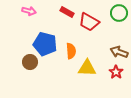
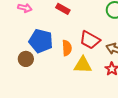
red trapezoid: (89, 22) -> (90, 40), moved

